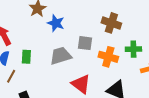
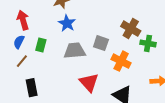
blue star: (56, 23) -> (67, 23), moved
green cross: (133, 49) -> (148, 43), moved

